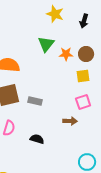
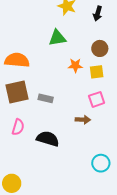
green triangle: (46, 44) -> (57, 38), turned 42
orange star: (66, 54) -> (75, 65), moved
black semicircle: (37, 139) -> (48, 139), size x1.5

